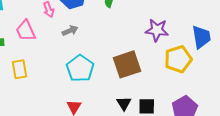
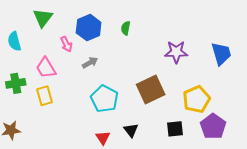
yellow pentagon: (178, 59) -> (196, 99), moved
yellow rectangle: (19, 69) -> (45, 96), moved
black triangle: (124, 103) -> (131, 130), moved

